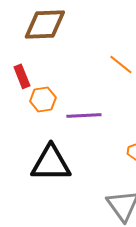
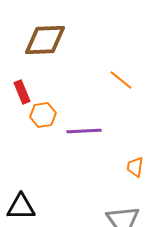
black triangle: (51, 163) -> (21, 207), moved, size x0.7

